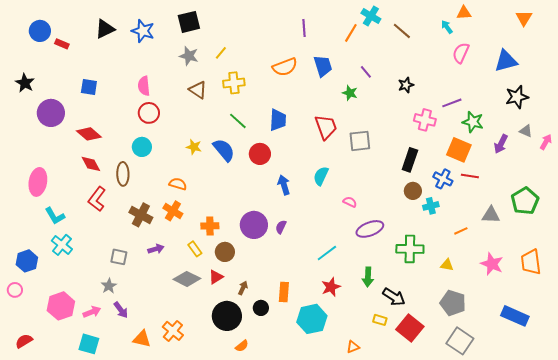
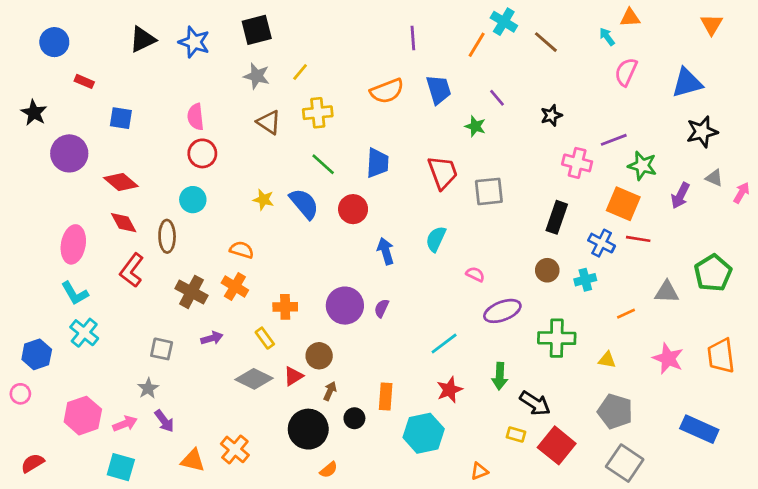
red rectangle: (62, 44) -> (84, 81), moved
pink ellipse: (38, 182) -> (73, 244), moved
brown circle: (413, 191) -> (547, 270), moved
brown circle: (225, 252) -> (319, 356), moved

